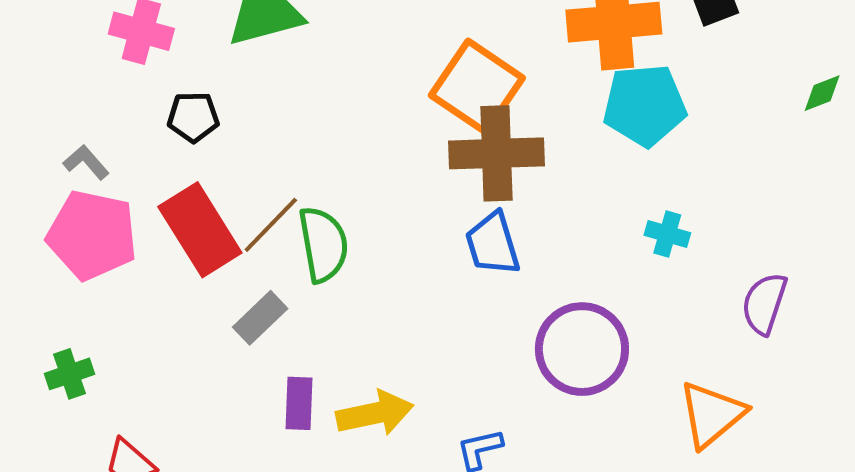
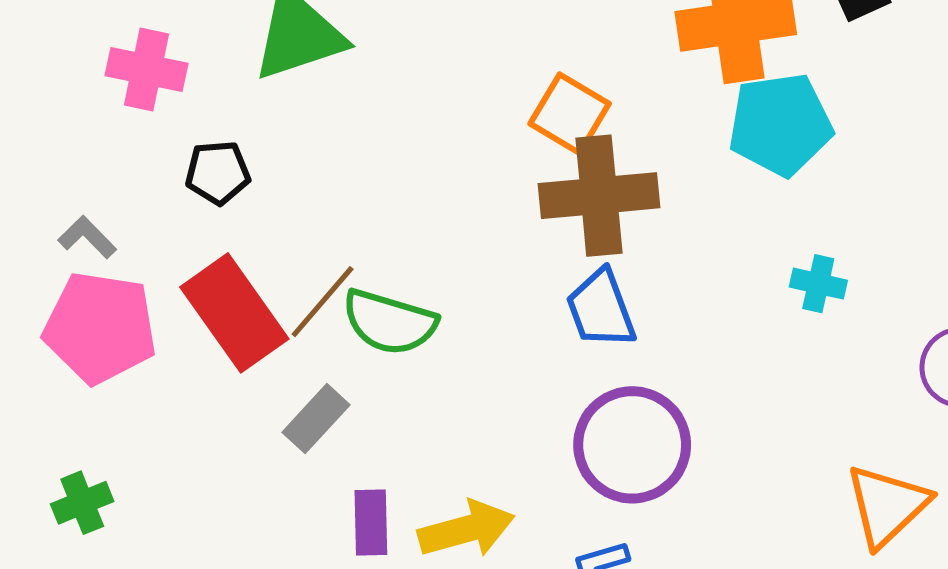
orange square: (477, 87) -> (570, 114), size x0.7
green semicircle: (323, 244) -> (389, 322), turned 120
purple circle: (582, 349) -> (632, 445), moved

